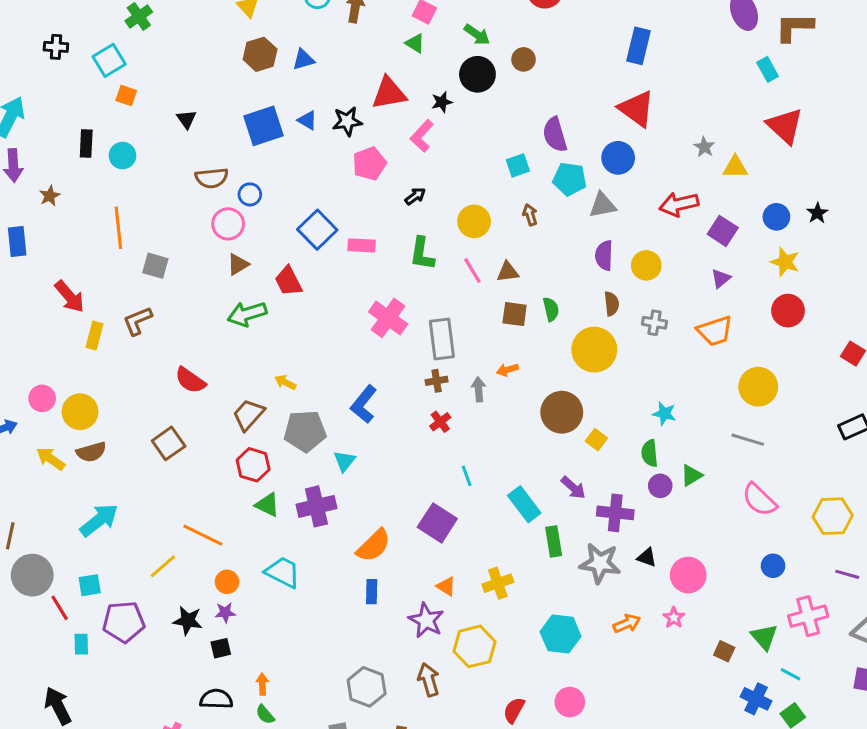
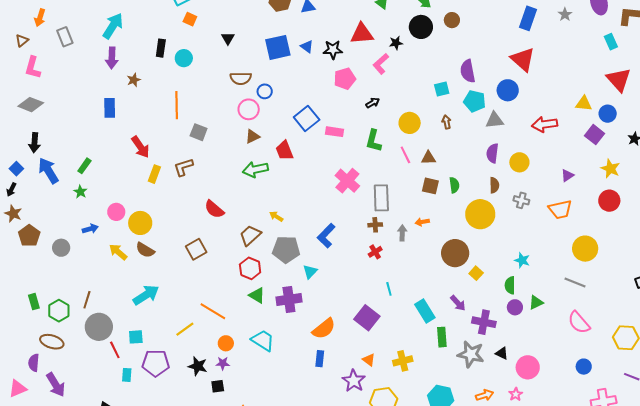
gray star: (704, 147) -> (565, 14), moved
blue circle: (776, 217) -> (608, 114), moved
purple square: (723, 231) -> (595, 135), moved
brown semicircle: (91, 452) -> (145, 250), turned 42

